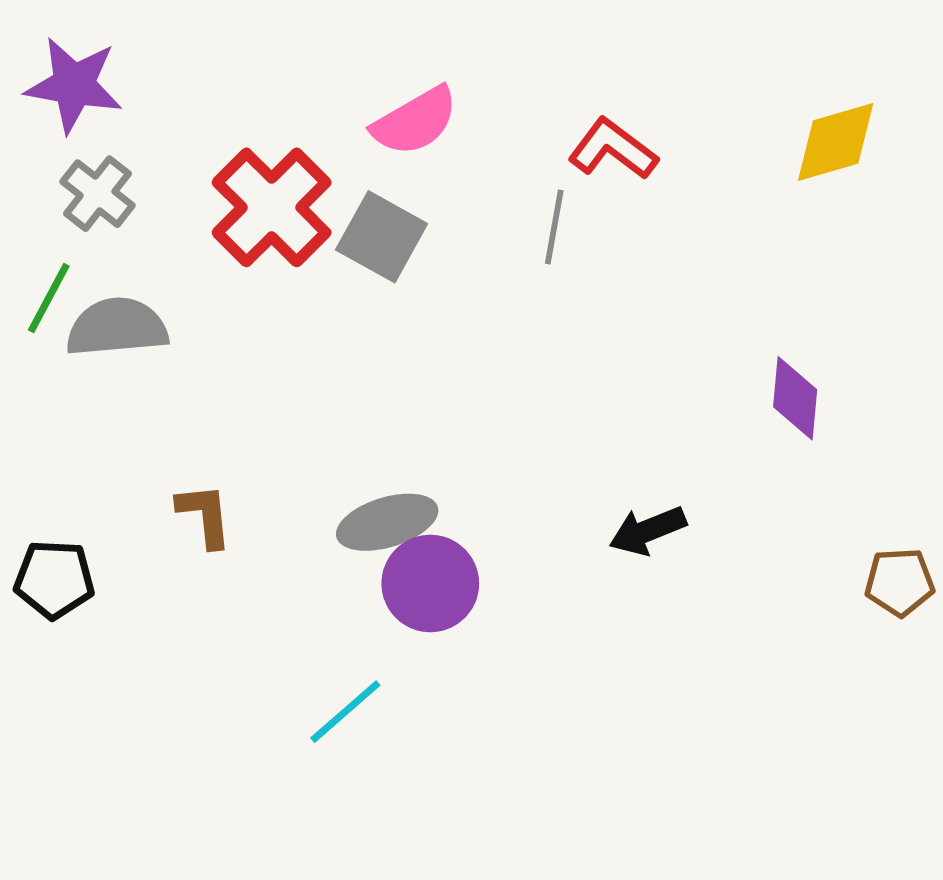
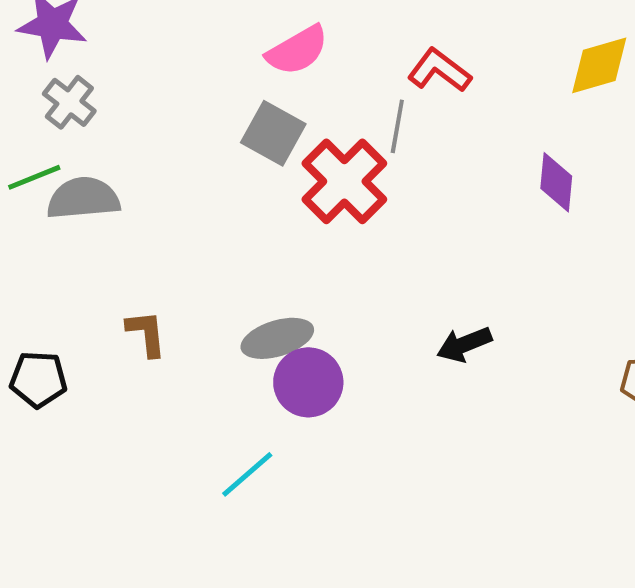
red cross: (272, 207) -> (344, 181), moved
green line: (49, 298) -> (34, 177), turned 40
purple diamond: (795, 398) -> (556, 182), moved

